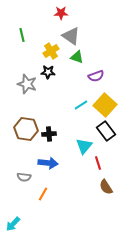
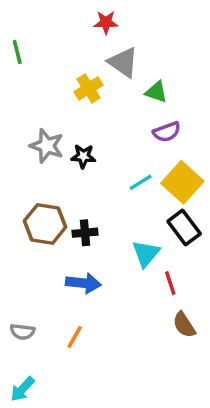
green line: (22, 35) -> (17, 52), moved
green triangle: (77, 57) -> (156, 92), moved
black star: (48, 72) -> (83, 156), moved
gray semicircle: (24, 177) -> (22, 332), moved

